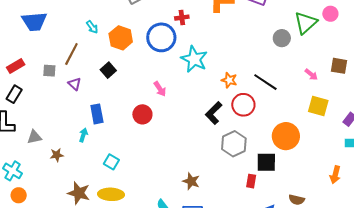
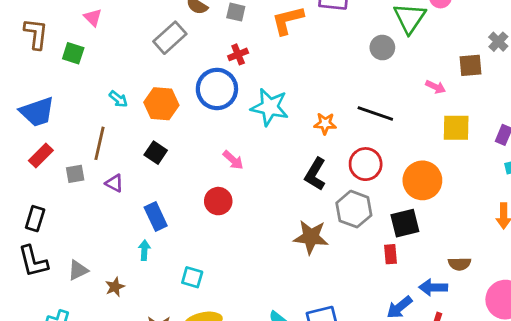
red rectangle: (16, 66) -> (41, 156), moved
red circle: (243, 105) -> (366, 164), moved
brown star: (191, 181) -> (311, 237), moved, size x1.4

